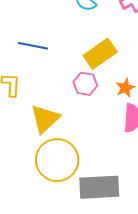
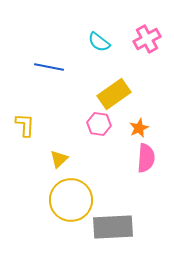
blue line: (33, 46) -> (49, 67), moved
yellow triangle: (45, 119) -> (59, 159), size x0.6

